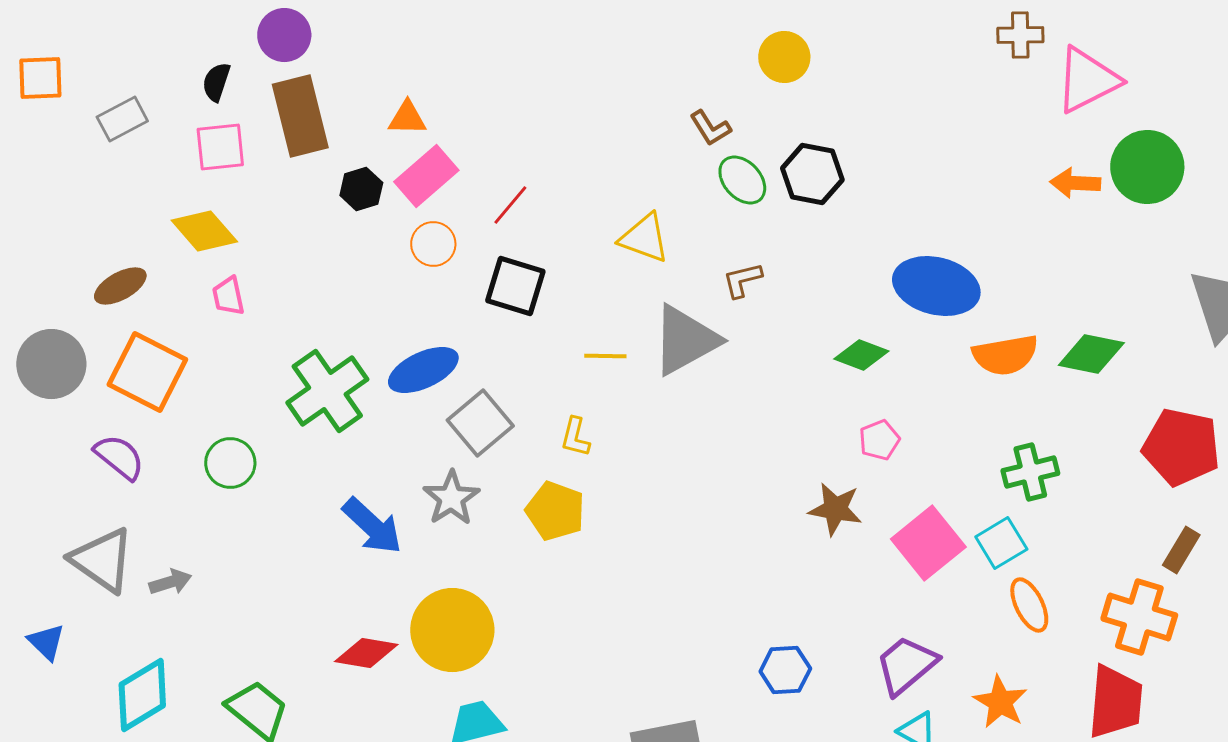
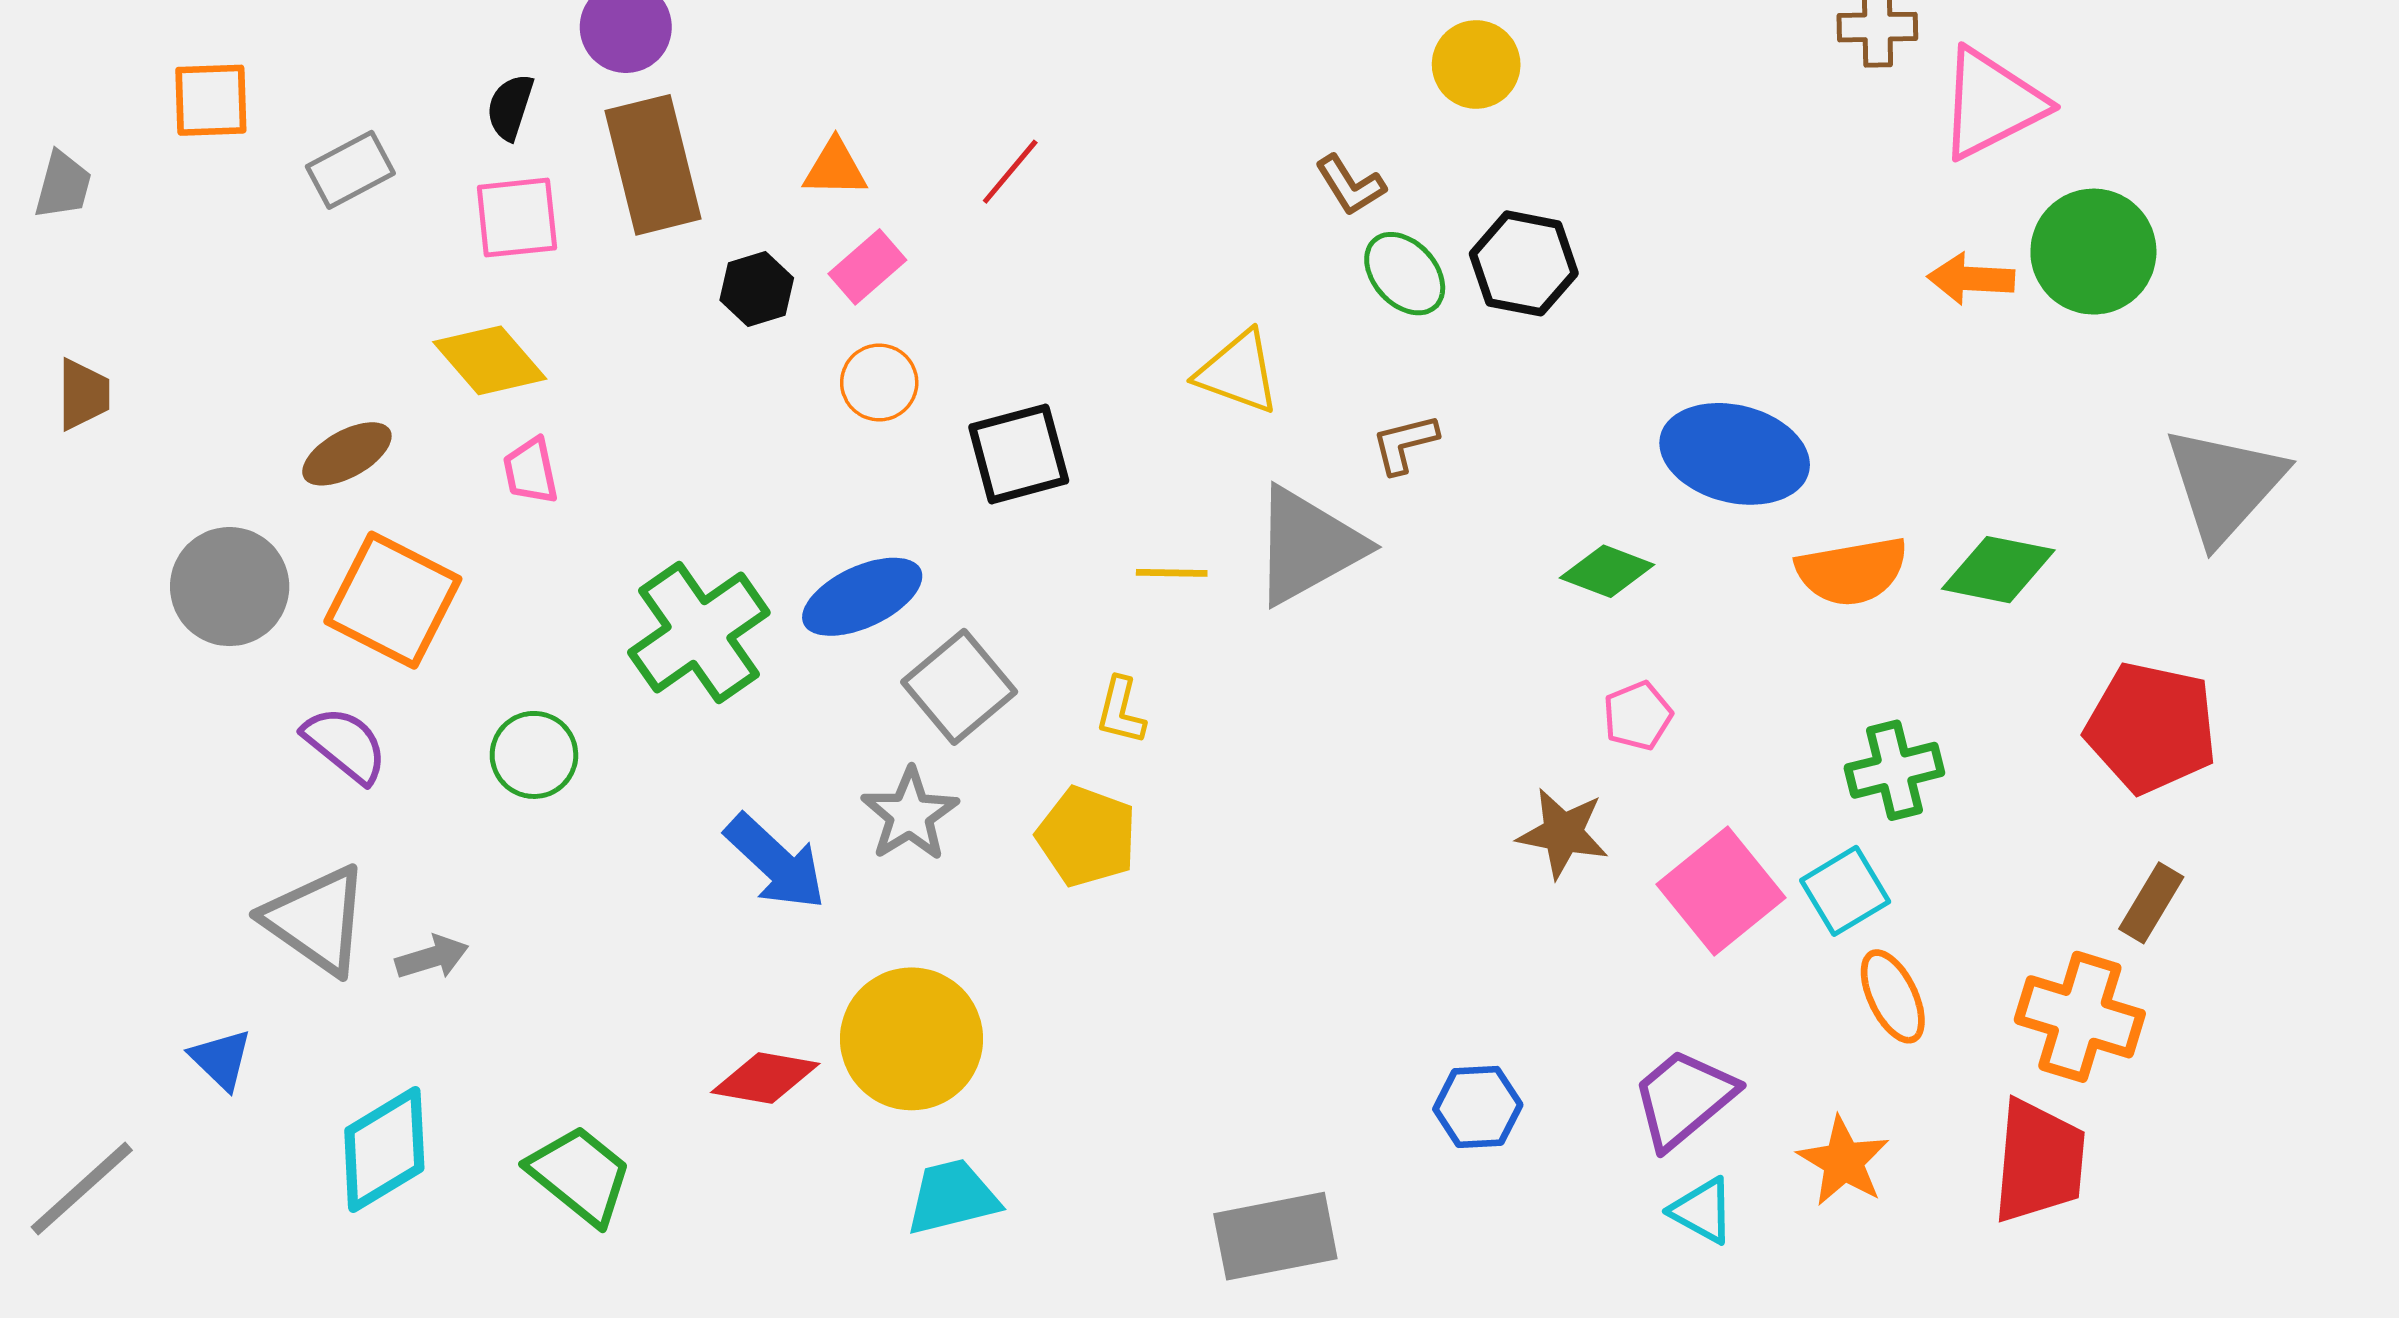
pink rectangle: (426, 176) -> (867, 267), size x0.7
red line: (510, 205) -> (1010, 172), moved
black square: (515, 286) -> (1019, 454), turned -32

